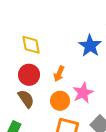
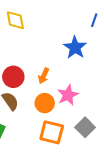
yellow diamond: (31, 45) -> (15, 20), moved

